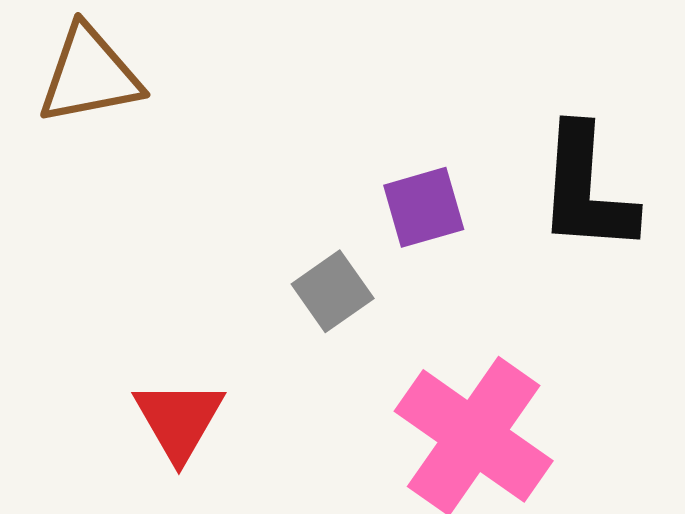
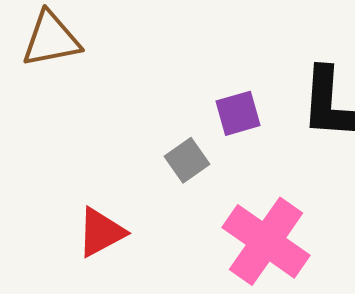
red triangle: (179, 420) -> (101, 232), turned 32

